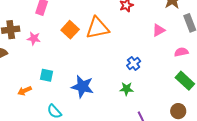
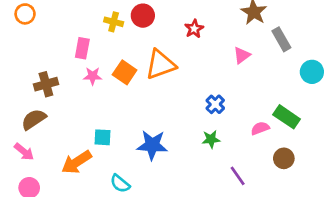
pink star: (34, 38) -> (93, 76), moved
pink semicircle: (181, 52) -> (260, 128), moved
orange arrow: (25, 91) -> (77, 162), size x1.6

